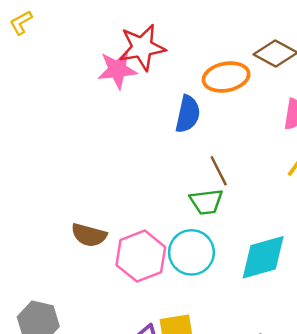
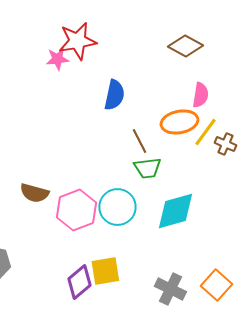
pink star: (117, 70) -> (57, 59), size x0.7
orange ellipse: (226, 77) -> (179, 122), moved
green trapezoid: (206, 202) -> (147, 168), moved

